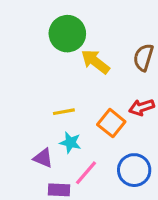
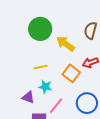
green circle: (67, 34) -> (40, 29), moved
yellow arrow: (95, 62) -> (66, 44), moved

